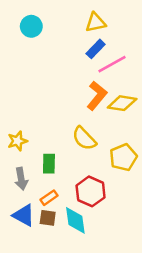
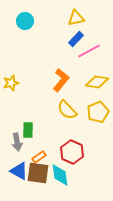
orange L-shape: (97, 96) -> (61, 80), moved
yellow star: (17, 141) -> (11, 83), moved
yellow pentagon: (123, 157) -> (98, 112), moved
green rectangle: (49, 164) -> (28, 130), moved
brown square: (48, 218) -> (38, 173), size x1.6

